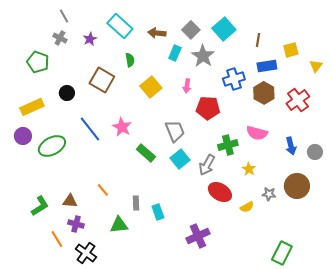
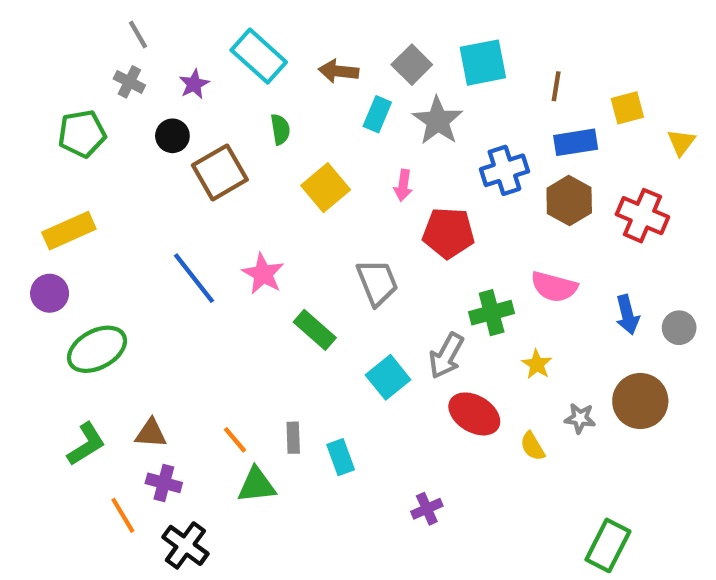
cyan square: (224, 29) -> (483, 63), turned 30
green pentagon: (38, 62) -> (82, 134), turned -30
brown square: (102, 80) -> (220, 172), turned 30
black circle: (67, 93) -> (172, 136), moved
red cross: (298, 100) -> (642, 216), turned -30
green ellipse: (52, 146) -> (97, 349), moved
cyan square: (180, 159) -> (388, 377), moved
orange line: (103, 190) -> (235, 440), moved
yellow semicircle: (247, 207) -> (532, 446), turned 88
purple cross: (198, 236) -> (427, 509), size x0.6

